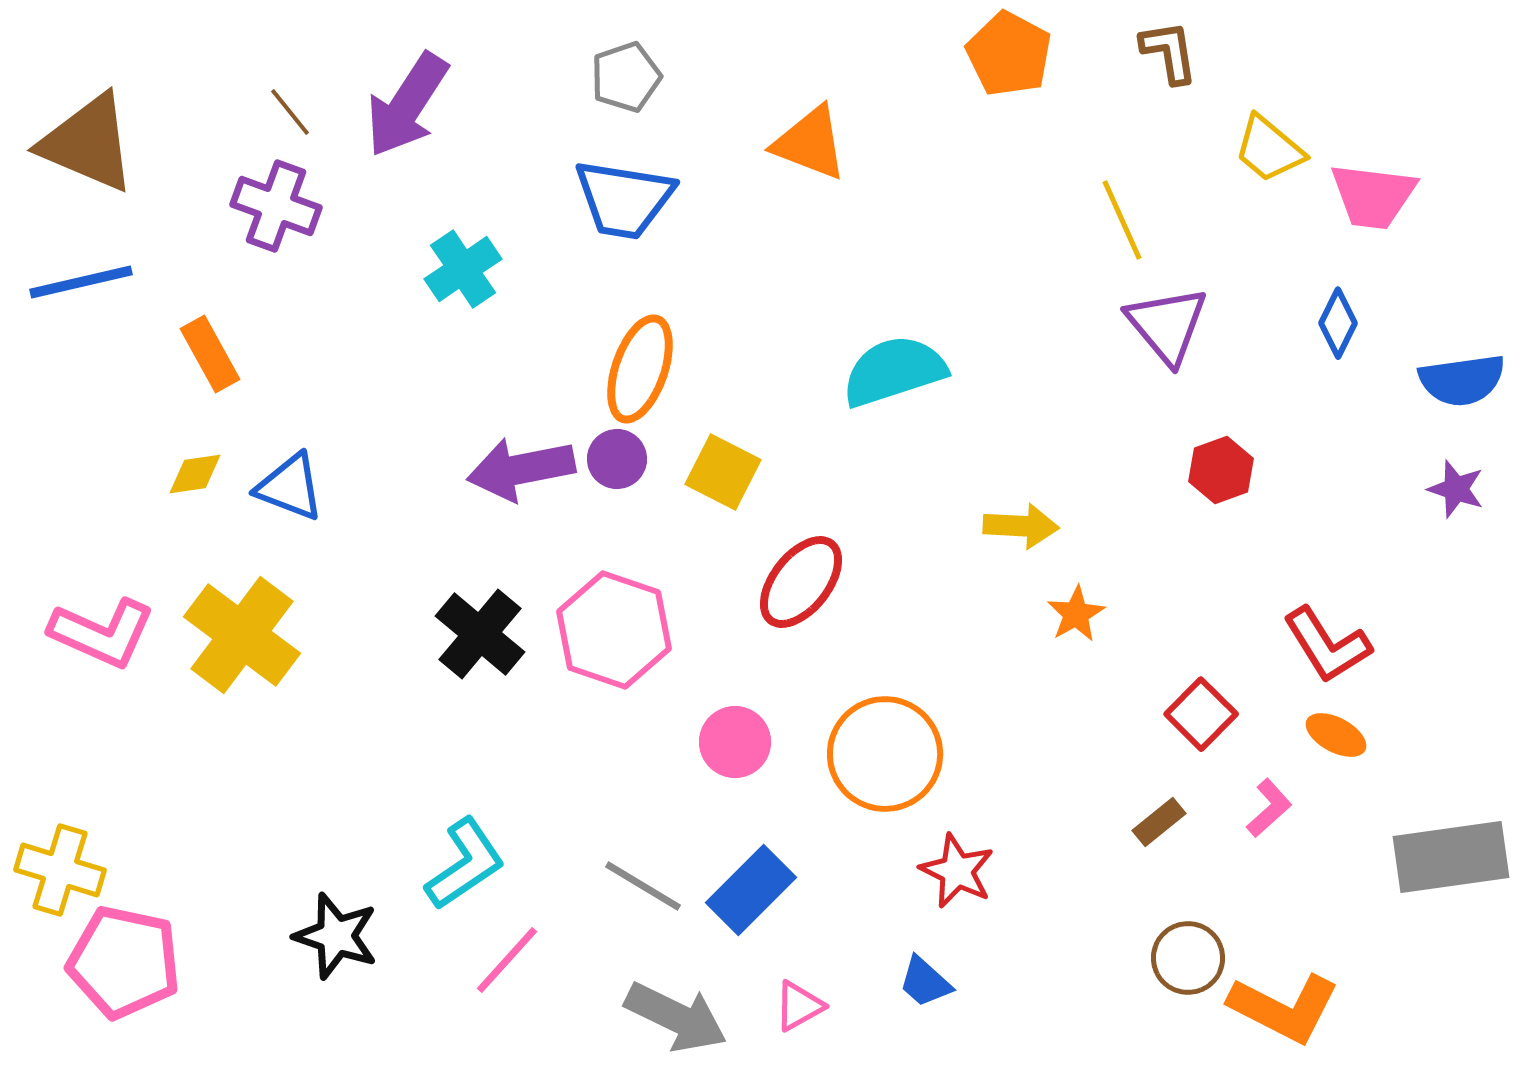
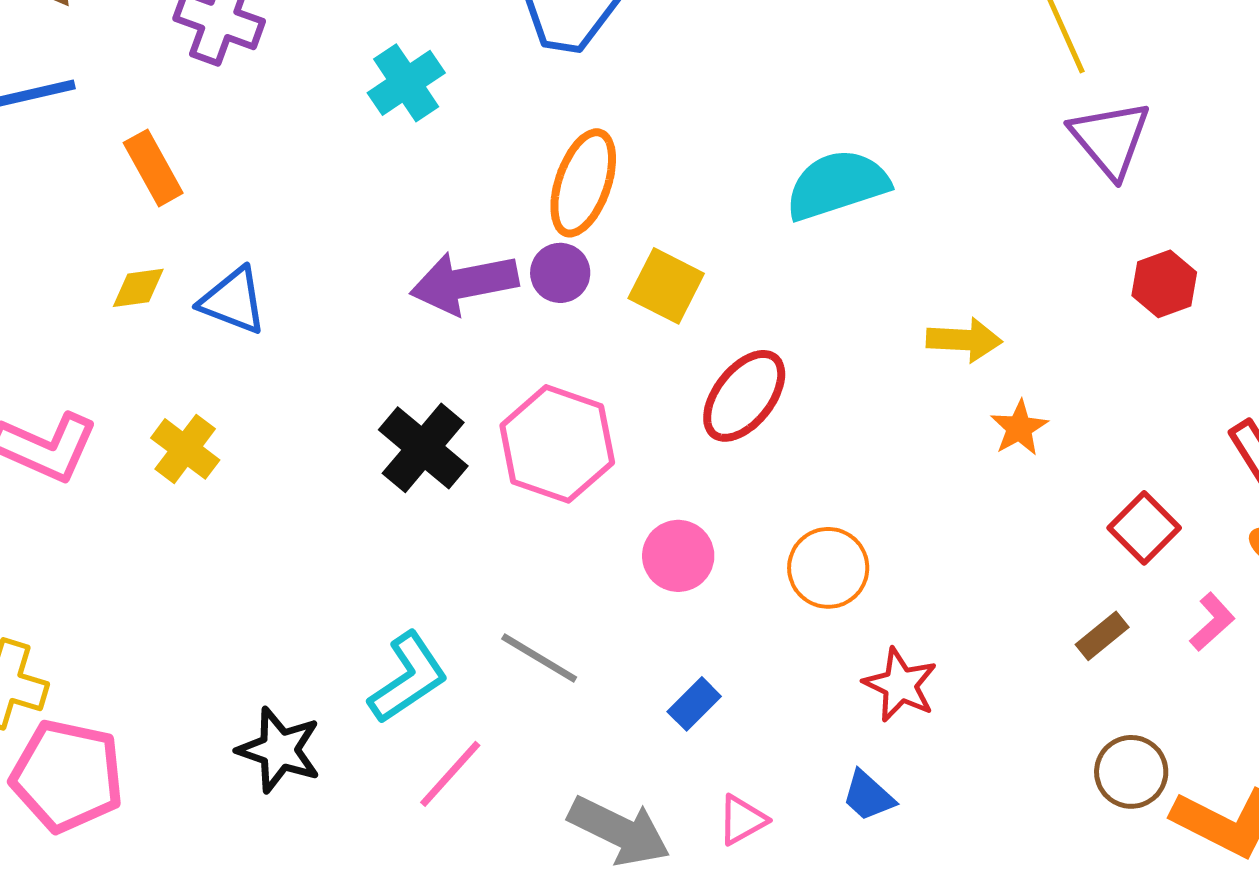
yellow cross: (242, 635) -> (185, 449), size x0.6
orange circle: (885, 754) -> (828, 568), size x0.7
gray line: (643, 886) -> (539, 658), moved
blue rectangle: (751, 890) -> (694, 704), size x0.6

